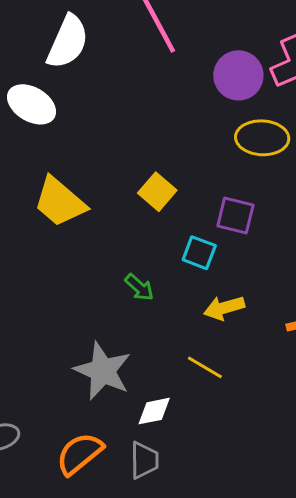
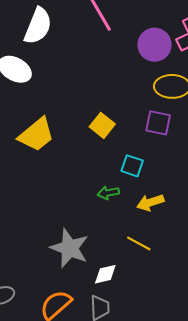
yellow trapezoid: (60, 202) -> (36, 135), turned -78
purple square: (235, 216) -> (158, 123), moved
green arrow: (139, 287) -> (108, 193), moved, turned 130

